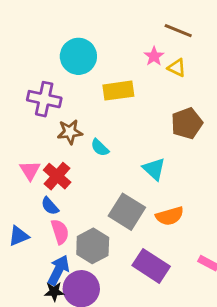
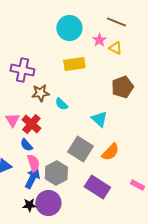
cyan circle: (78, 56) -> (69, 28), moved
orange semicircle: (170, 216) -> (110, 152), turned -30
blue arrow: (58, 270) -> (32, 178), moved

